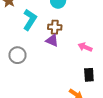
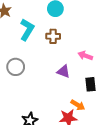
purple triangle: (52, 40) -> (63, 71), moved

